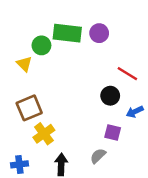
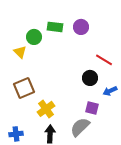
green rectangle: (67, 33) -> (55, 27), size x0.7
yellow cross: (44, 134) -> (46, 109), moved
gray semicircle: (98, 156) -> (80, 127), size x1.5

